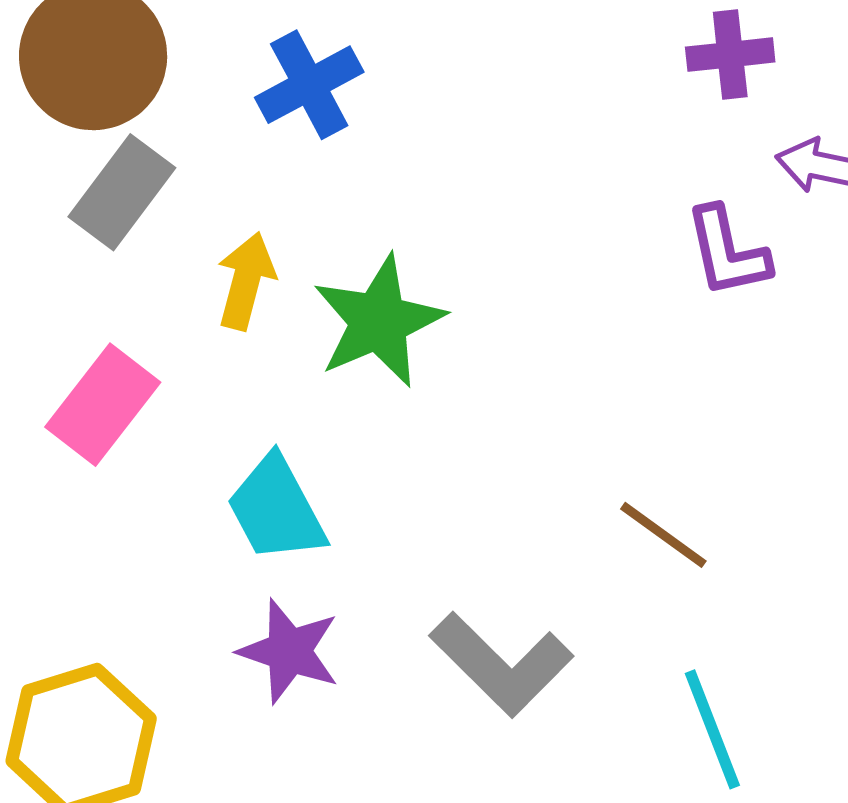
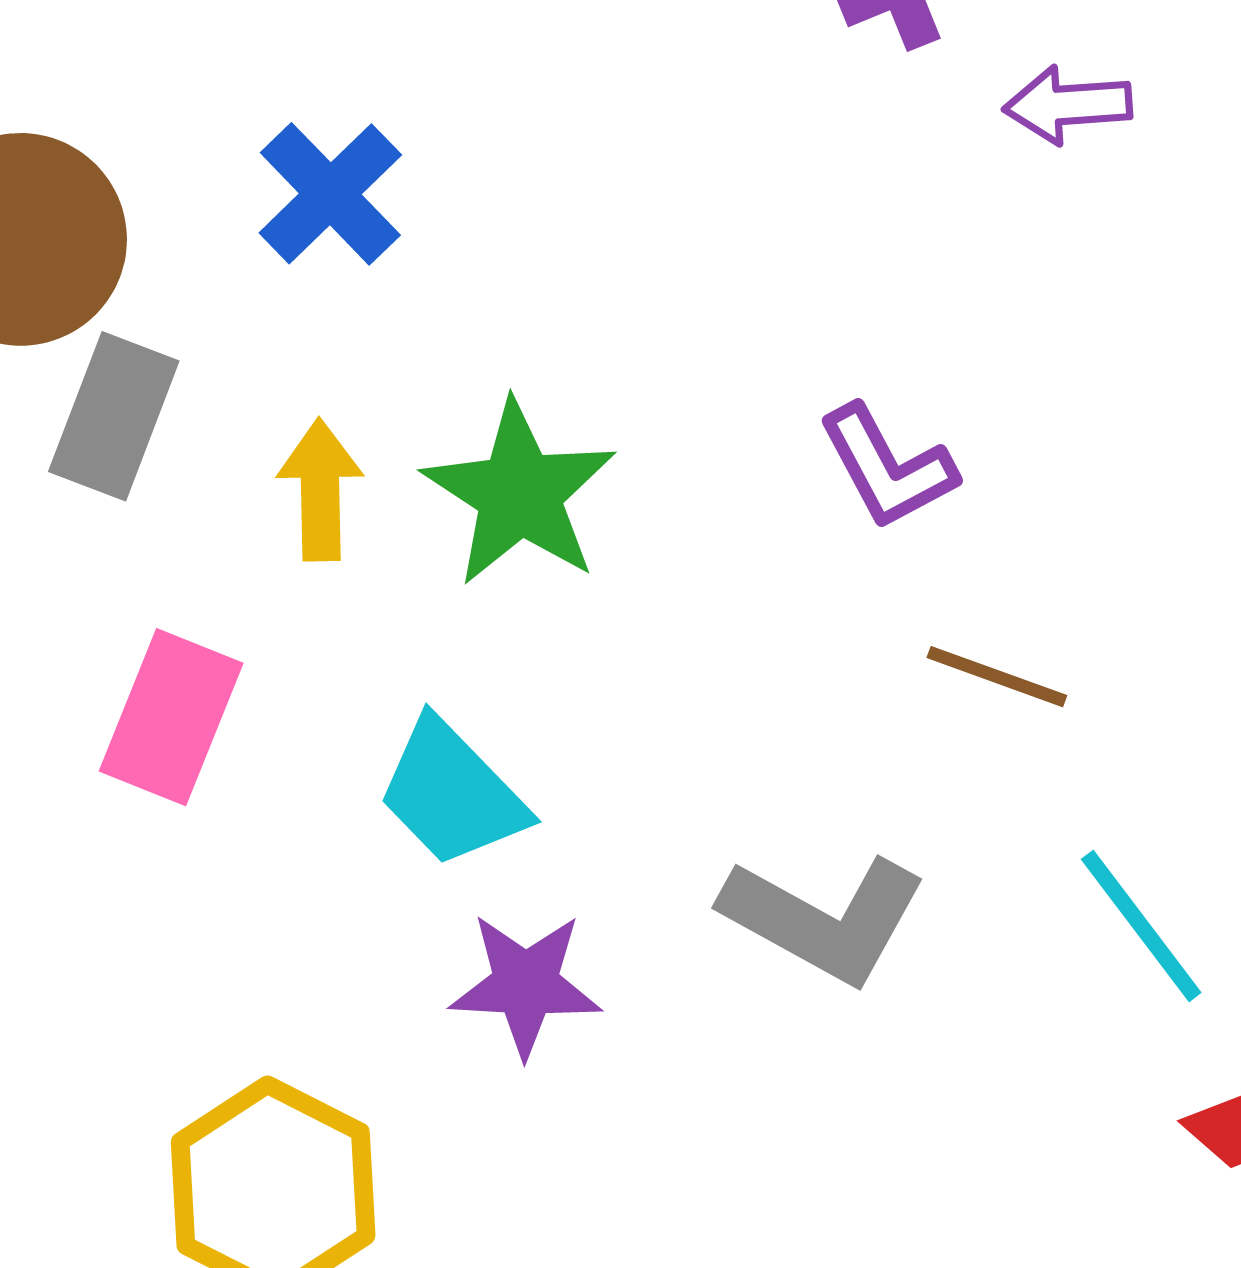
purple L-shape: (727, 252) -> (887, 467), moved

